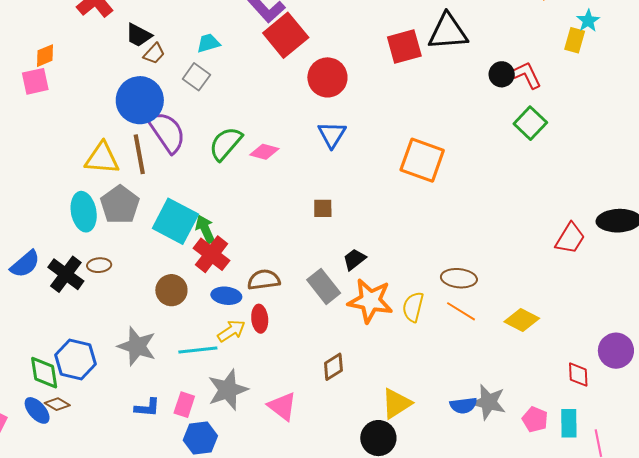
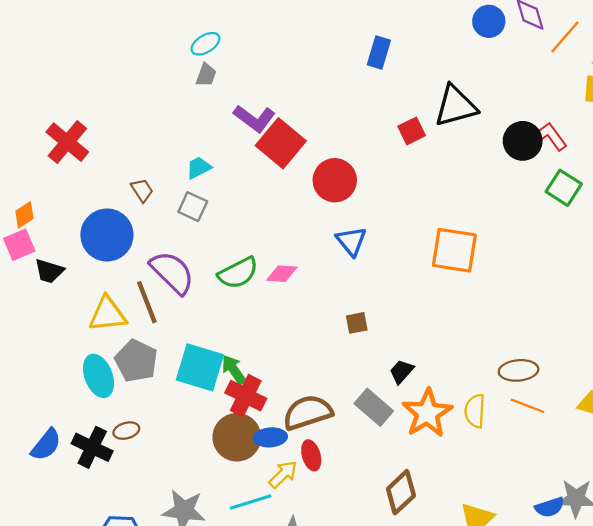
black trapezoid: (139, 35) -> (49, 271), moved
red square: (404, 47) -> (412, 131), size x0.7
brown trapezoid: (154, 54) -> (142, 190), turned -65
black circle: (502, 74) -> (523, 141), size x1.4
blue circle: (140, 100) -> (107, 235), moved
green semicircle: (226, 144) -> (238, 273), turned -147
brown semicircle: (264, 280) -> (308, 412), size x1.4
brown circle: (171, 290) -> (237, 437), moved, size x1.4
orange star: (370, 301) -> (427, 413), turned -30
brown diamond: (333, 367) -> (401, 492), size x1.4

